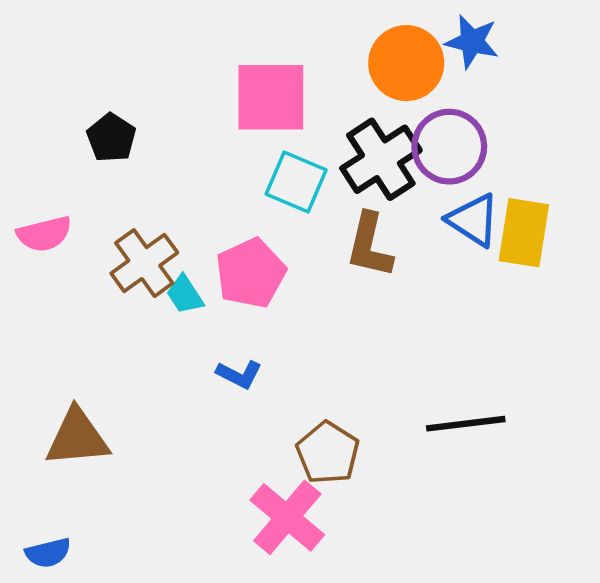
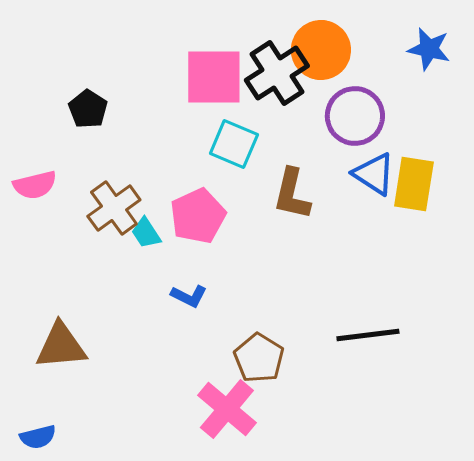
blue star: (472, 42) -> (429, 49), moved
black cross: (381, 159) -> (277, 73), moved

